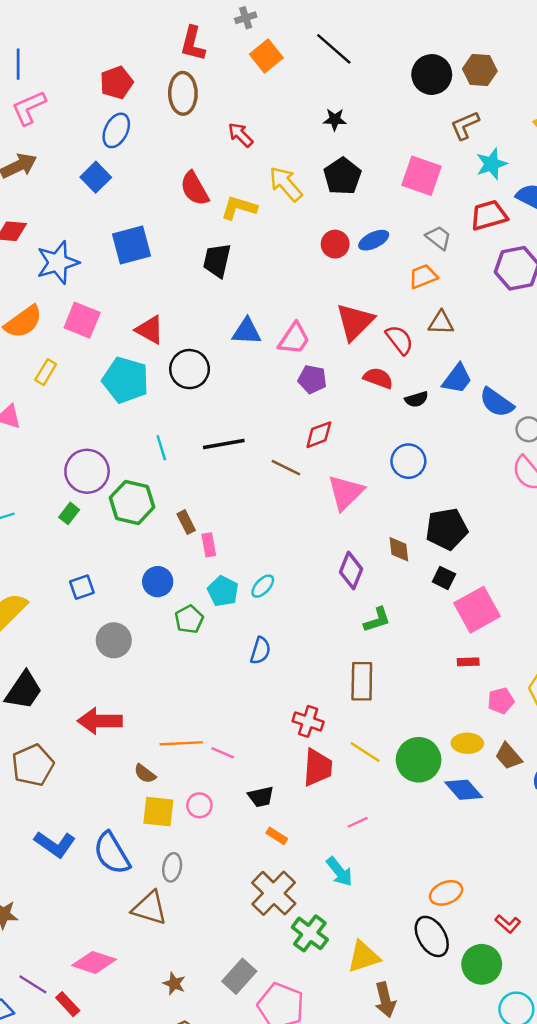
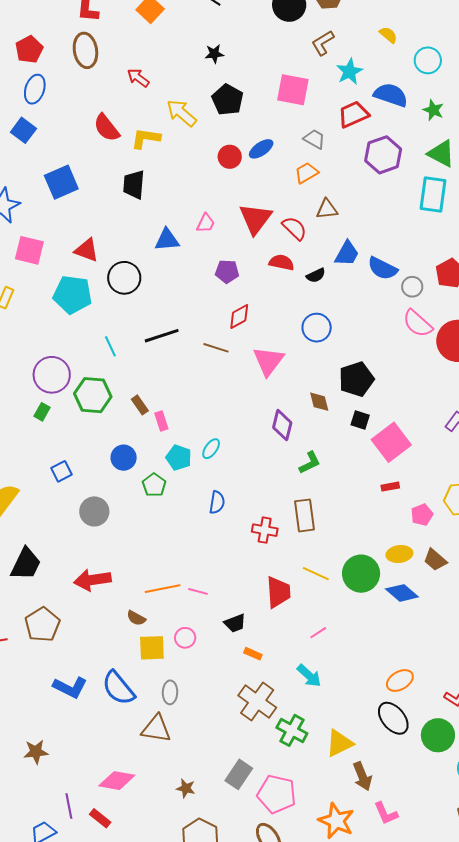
pink trapezoid: (294, 339) -> (206, 223), moved, size x0.7
red cross: (308, 721) -> (265, 530), moved
purple line: (33, 984) -> (69, 806), turned 55

